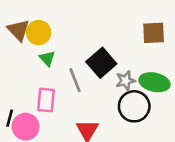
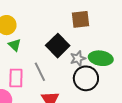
brown square: (154, 33) -> (80, 19), moved
gray line: (75, 80) -> (40, 72), moved

